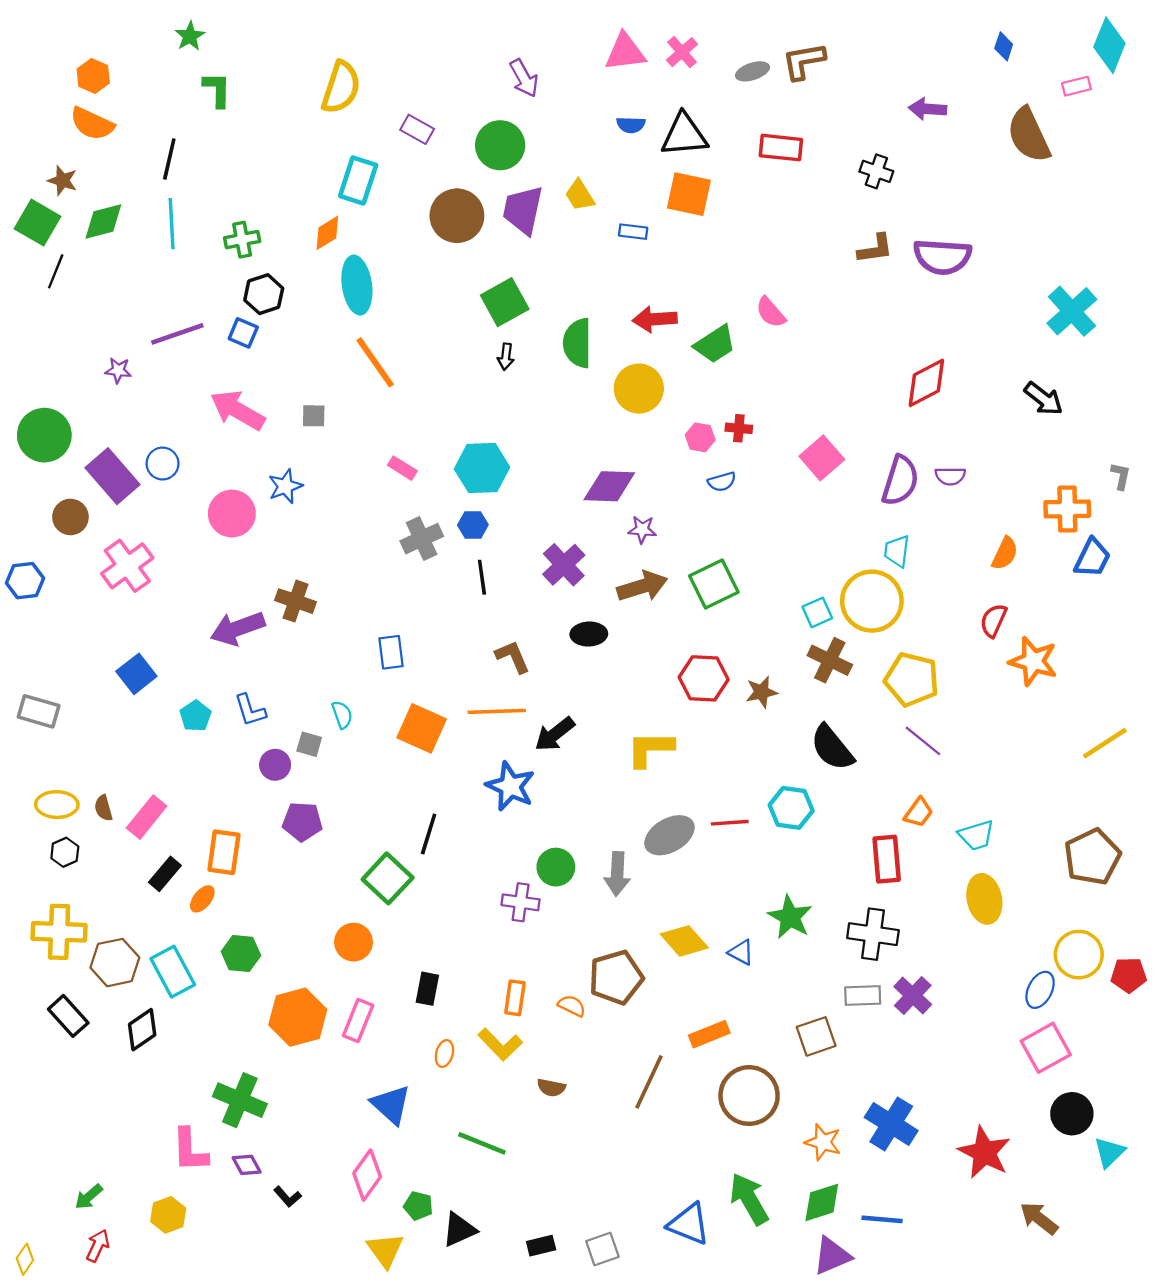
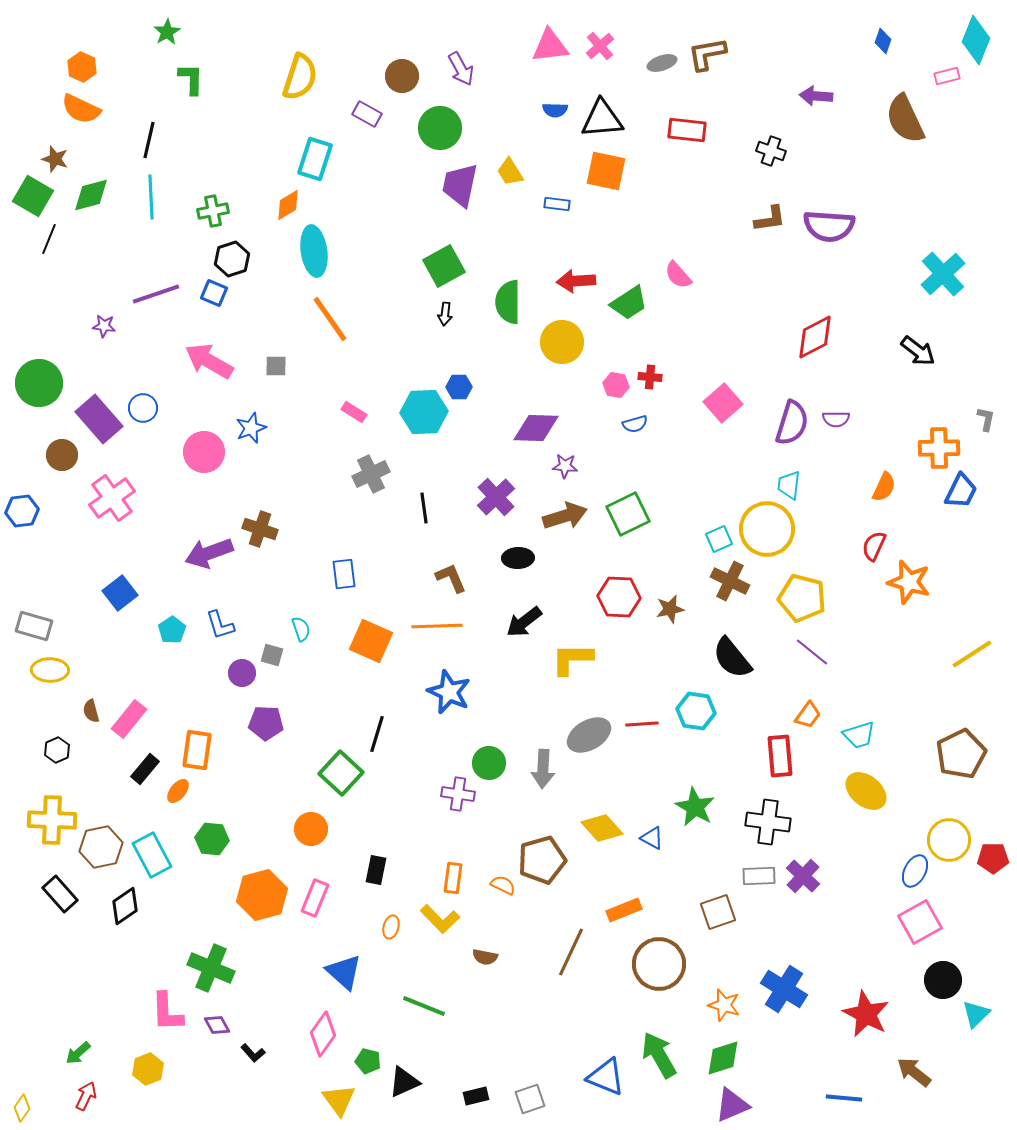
brown circle: (457, 216) -> (402, 76), moved, size x0.7
blue hexagon: (473, 525) -> (459, 387), moved
black arrow: (555, 734) -> (524, 622), moved
yellow ellipse: (57, 805) -> (50, 670), moved
yellow ellipse: (984, 899) -> (866, 791), turned -39
blue line: (882, 1219) -> (844, 1098), moved

